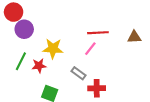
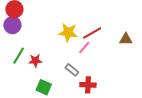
purple circle: (24, 29) -> (12, 25), moved
red line: (98, 33) -> (92, 33), turned -30
yellow star: (53, 49) -> (68, 33), moved

